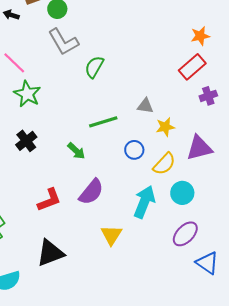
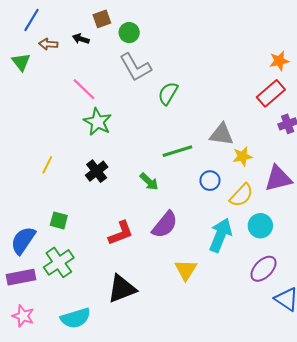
gray triangle: (145, 106) -> (222, 134), size x1.4

